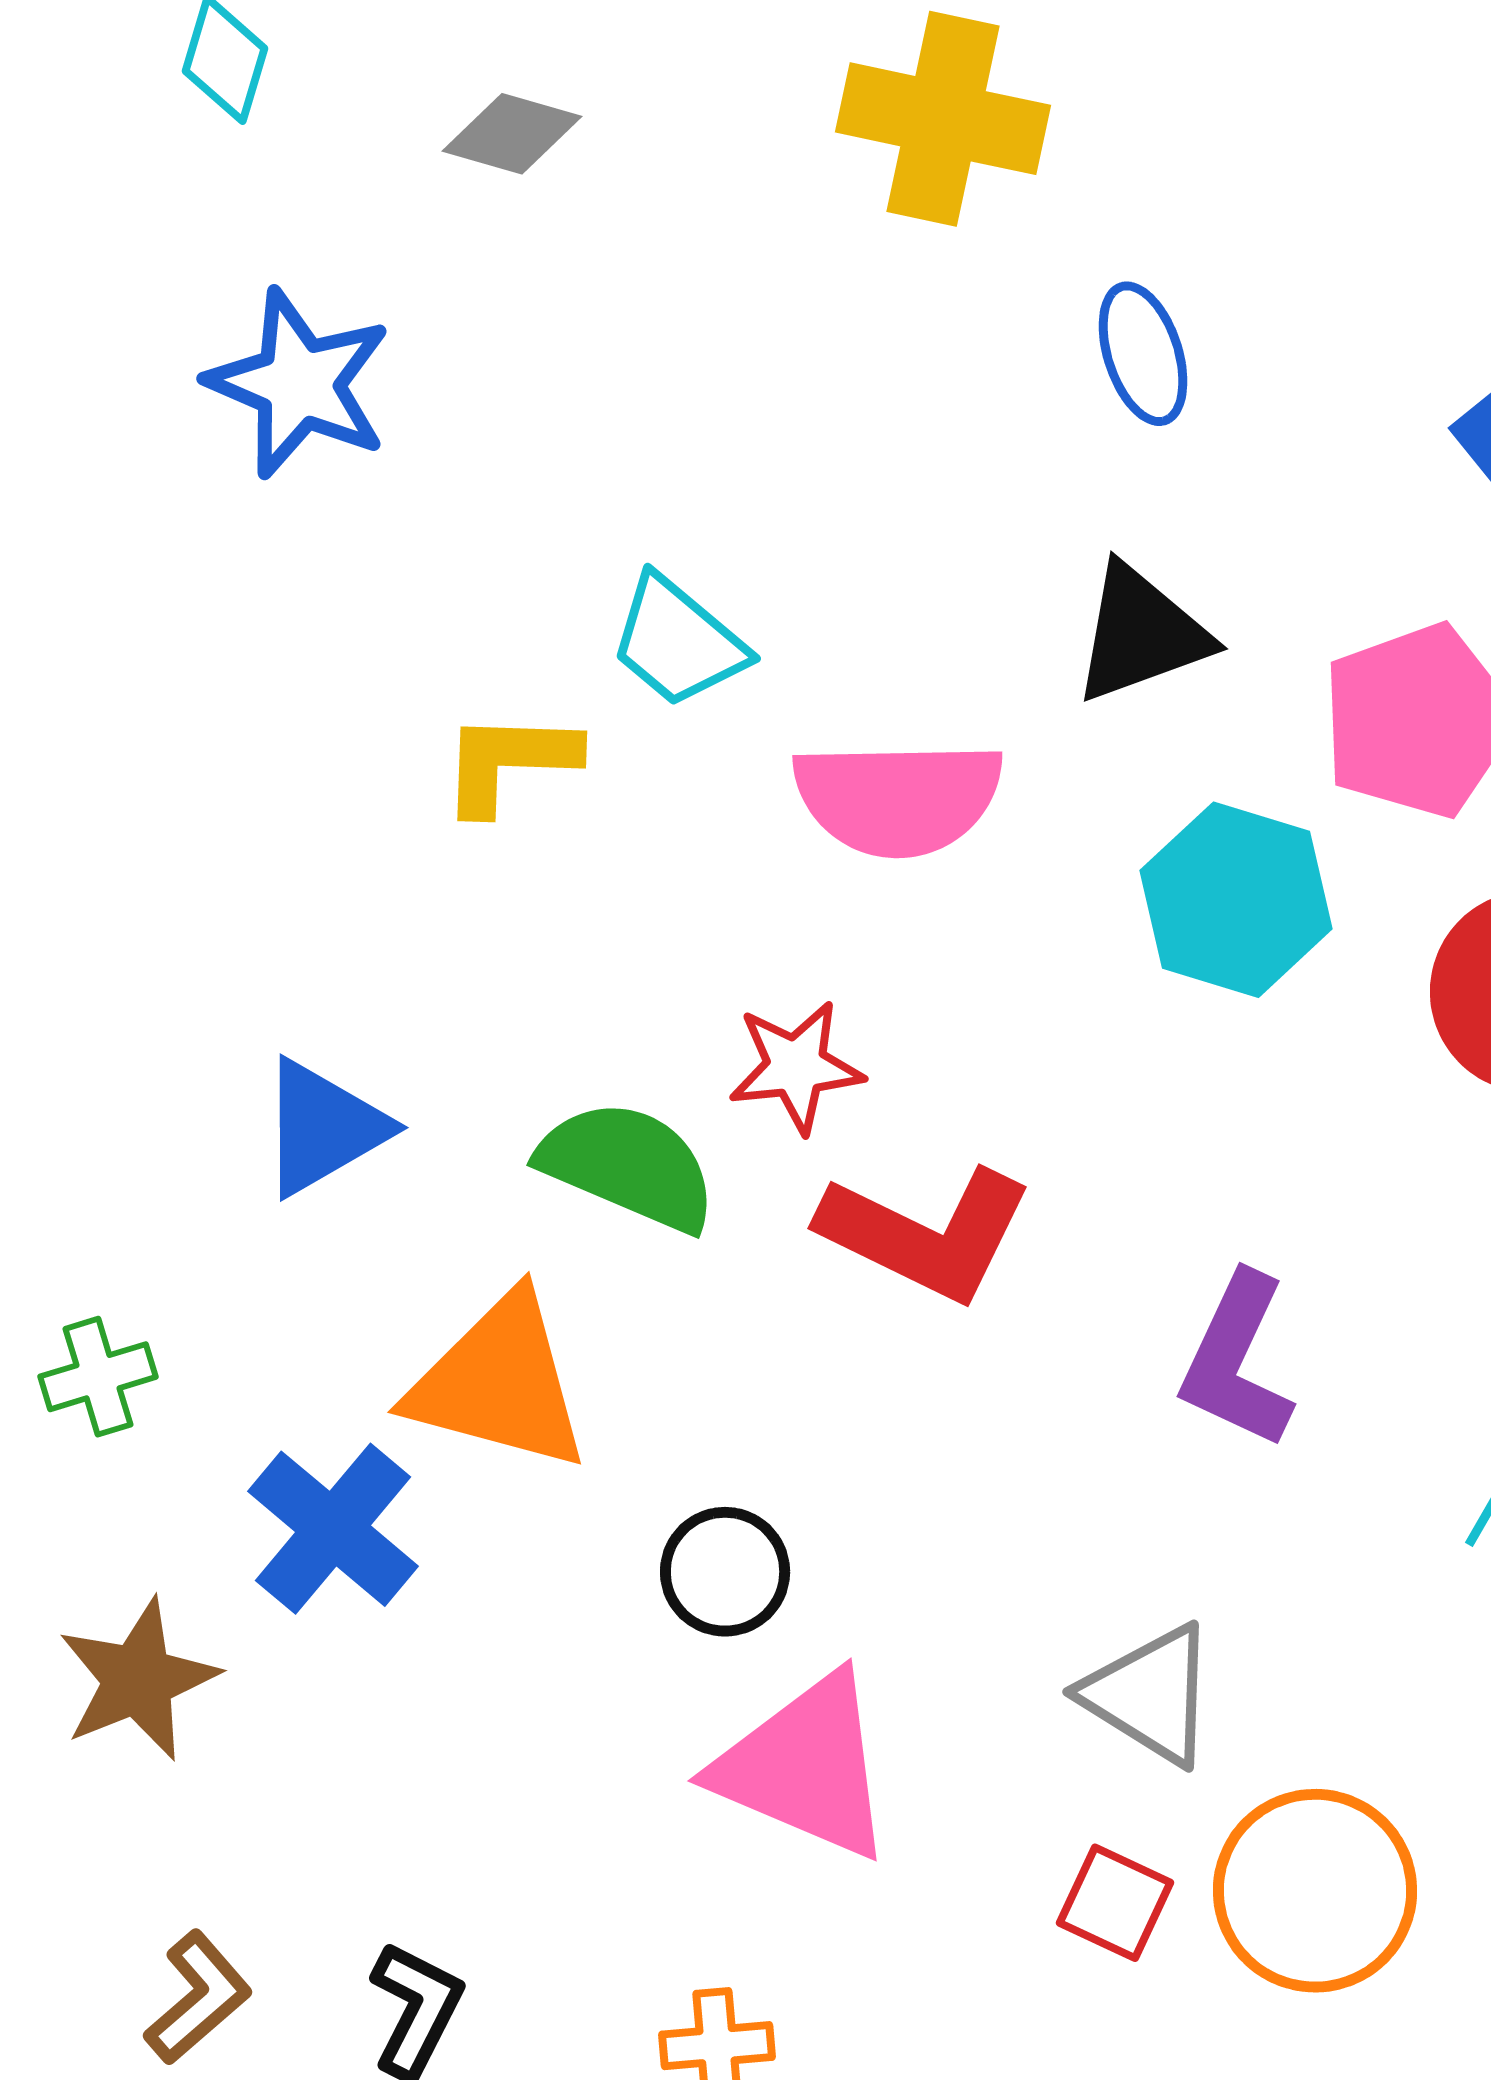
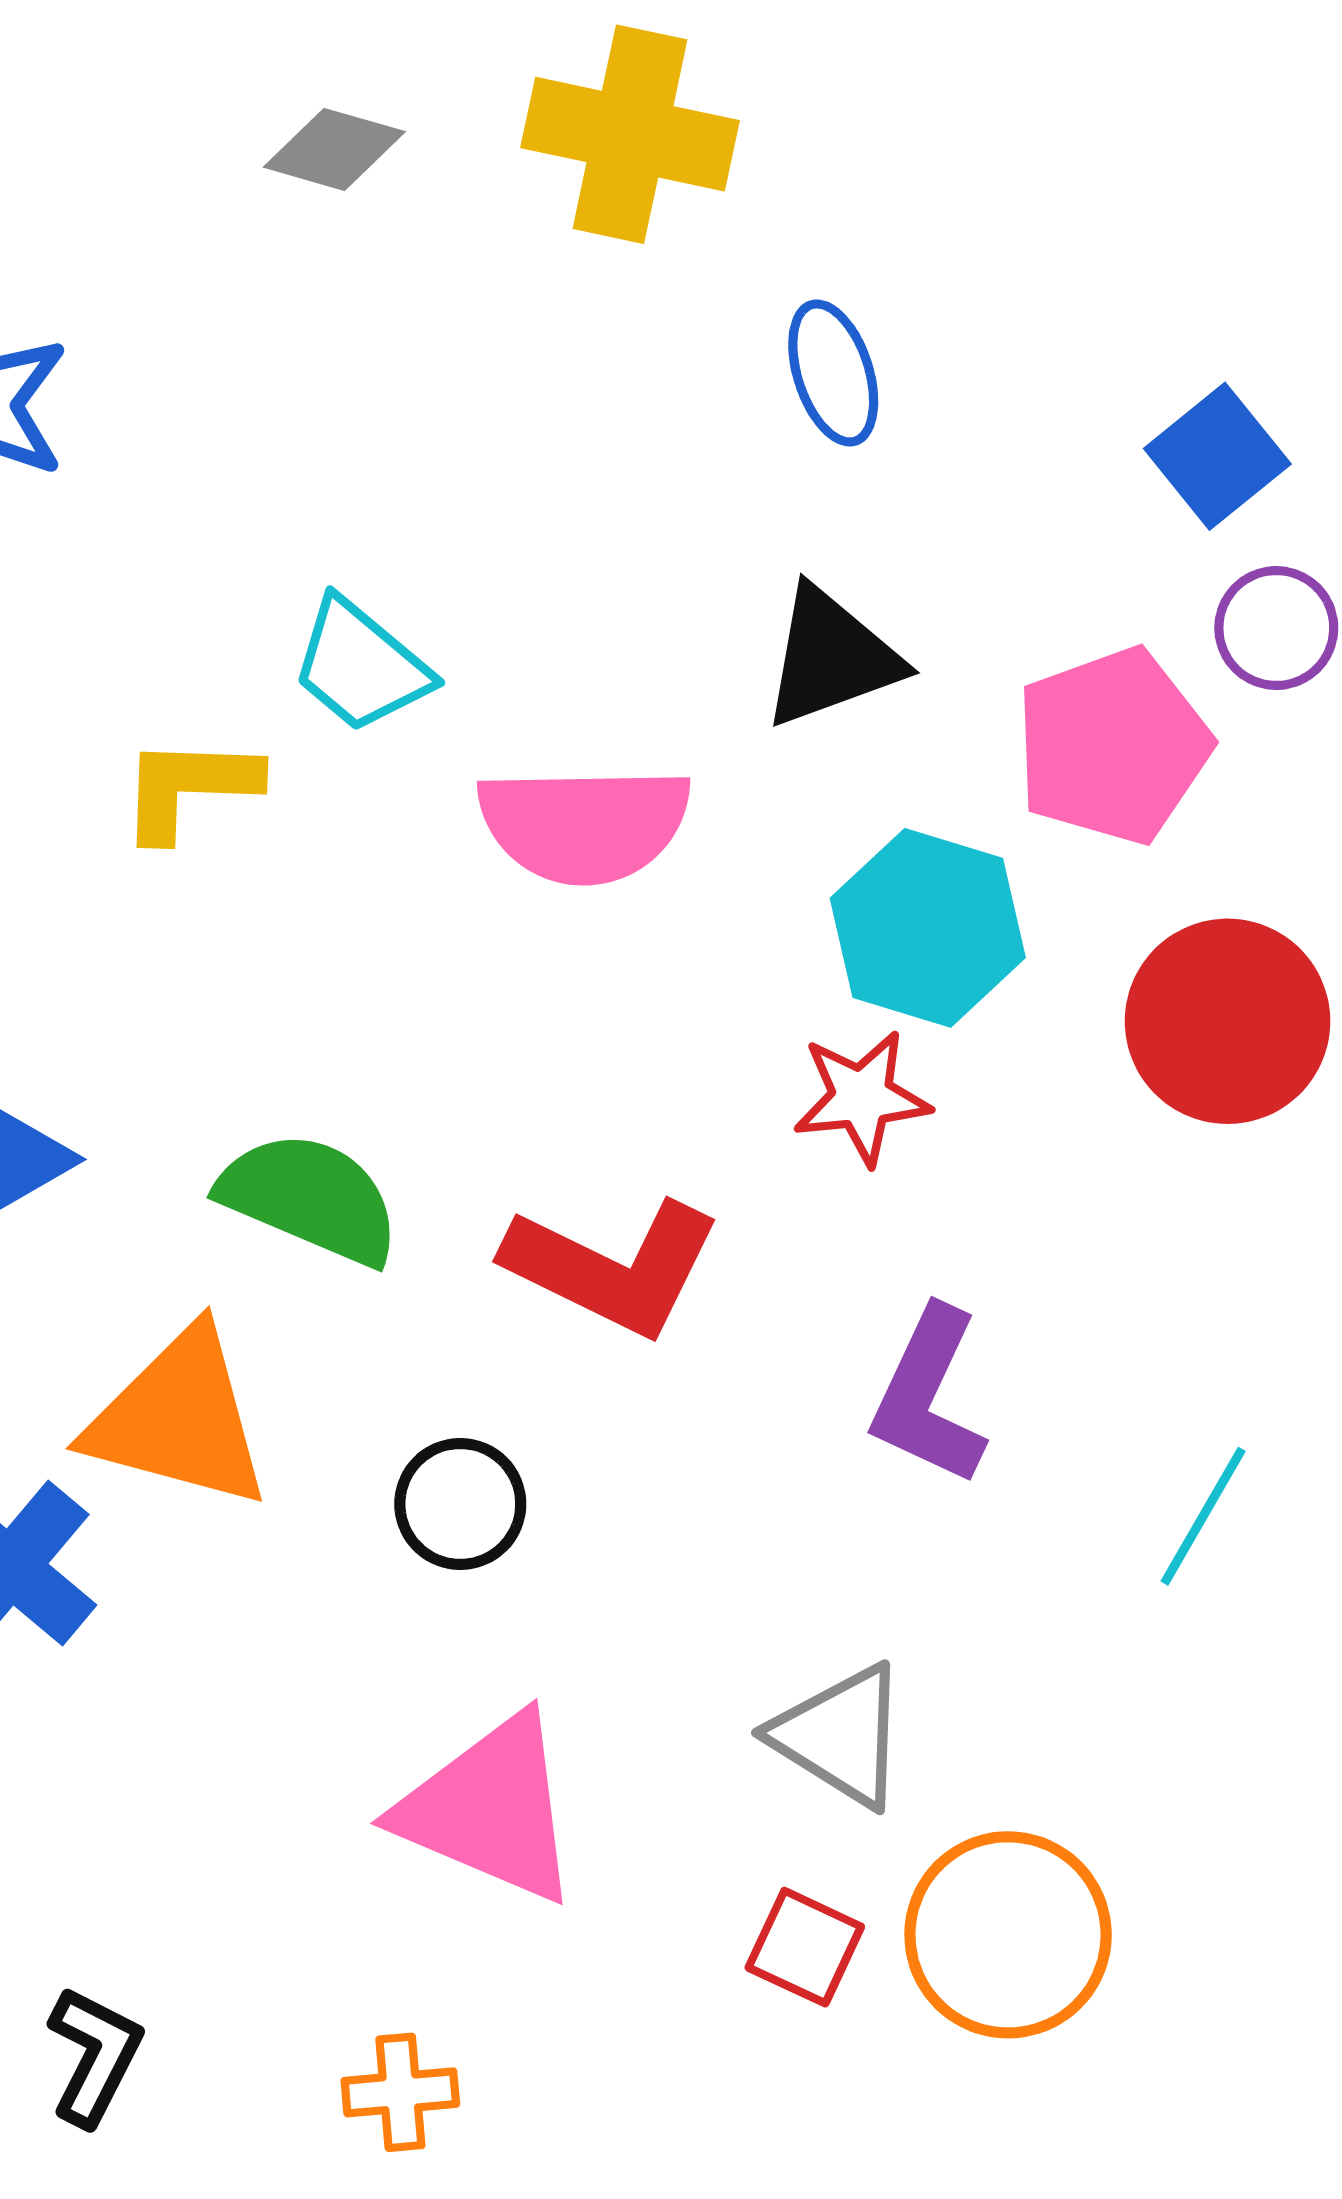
gray diamond: (512, 134) -> (334, 149), moved
red star: (796, 1067) -> (862, 1097), moved
black circle: (725, 1572) -> (460, 1504), moved

